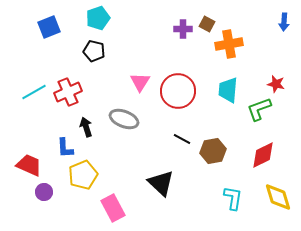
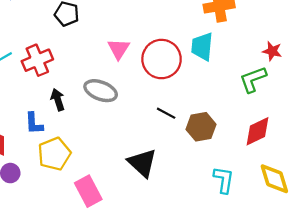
cyan trapezoid: (228, 90) -> (202, 47), moved

